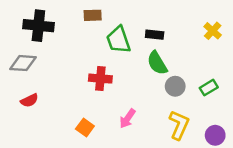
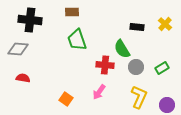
black rectangle: (155, 35) -> (137, 27), moved
green trapezoid: (118, 40) -> (77, 40), moved
red cross: (100, 79) -> (105, 65), moved
red semicircle: (29, 100) -> (23, 78), turned -144

